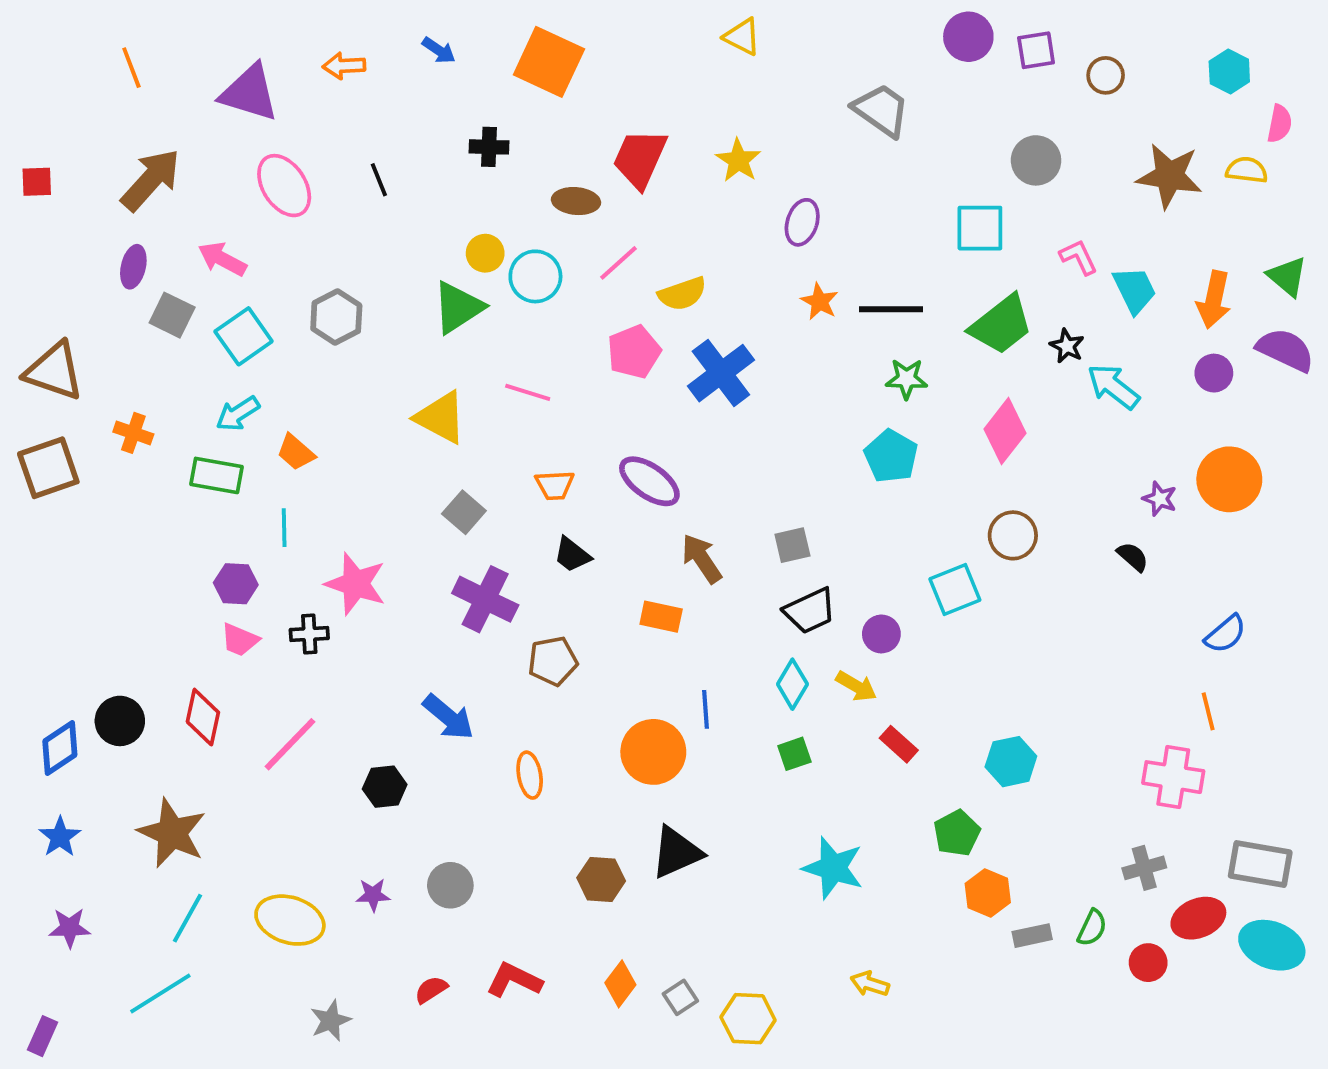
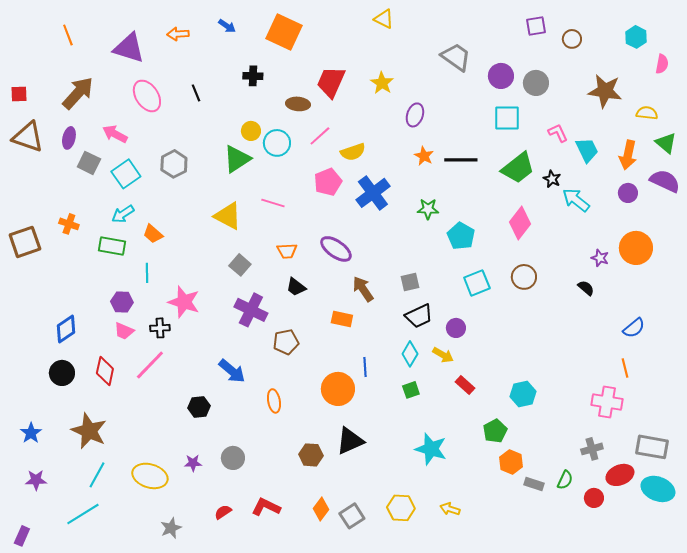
purple circle: (968, 37) -> (501, 76), moved
yellow semicircle: (1247, 170) -> (647, 113), moved
brown triangle: (54, 371) -> (28, 137), moved
green star: (907, 379) -> (428, 209), moved
cyan square: (955, 590) -> (477, 283), moved
pink line: (290, 744) -> (150, 365), moved
blue diamond: (60, 748) -> (66, 329), moved
gray rectangle: (1032, 936) -> (534, 484), turned 30
gray square: (680, 997) -> (352, 516), size x1.4
yellow hexagon: (748, 1019) -> (401, 508), moved

